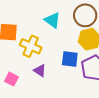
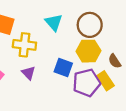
yellow cross: (31, 46) -> (24, 45), turned -30

